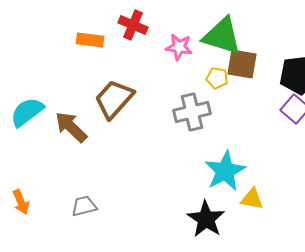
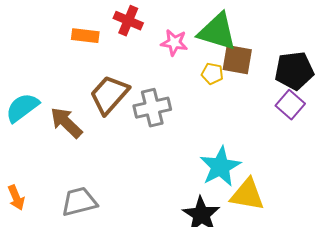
gray cross: (192, 112) -> (152, 108), moved
yellow triangle: (252, 199) -> (247, 195), size x1.5
gray trapezoid: (84, 206) -> (79, 202), size x1.4

